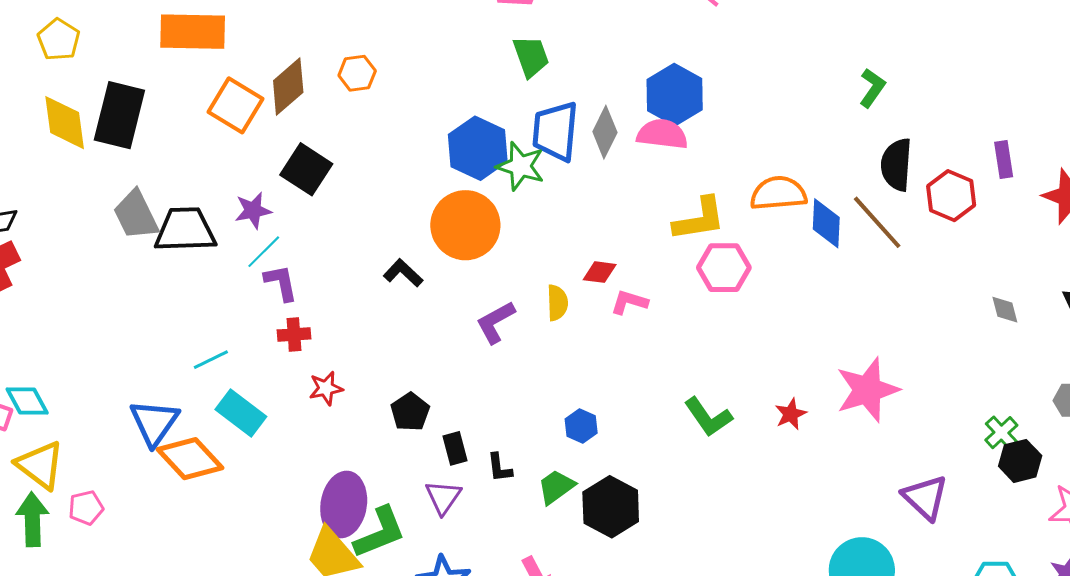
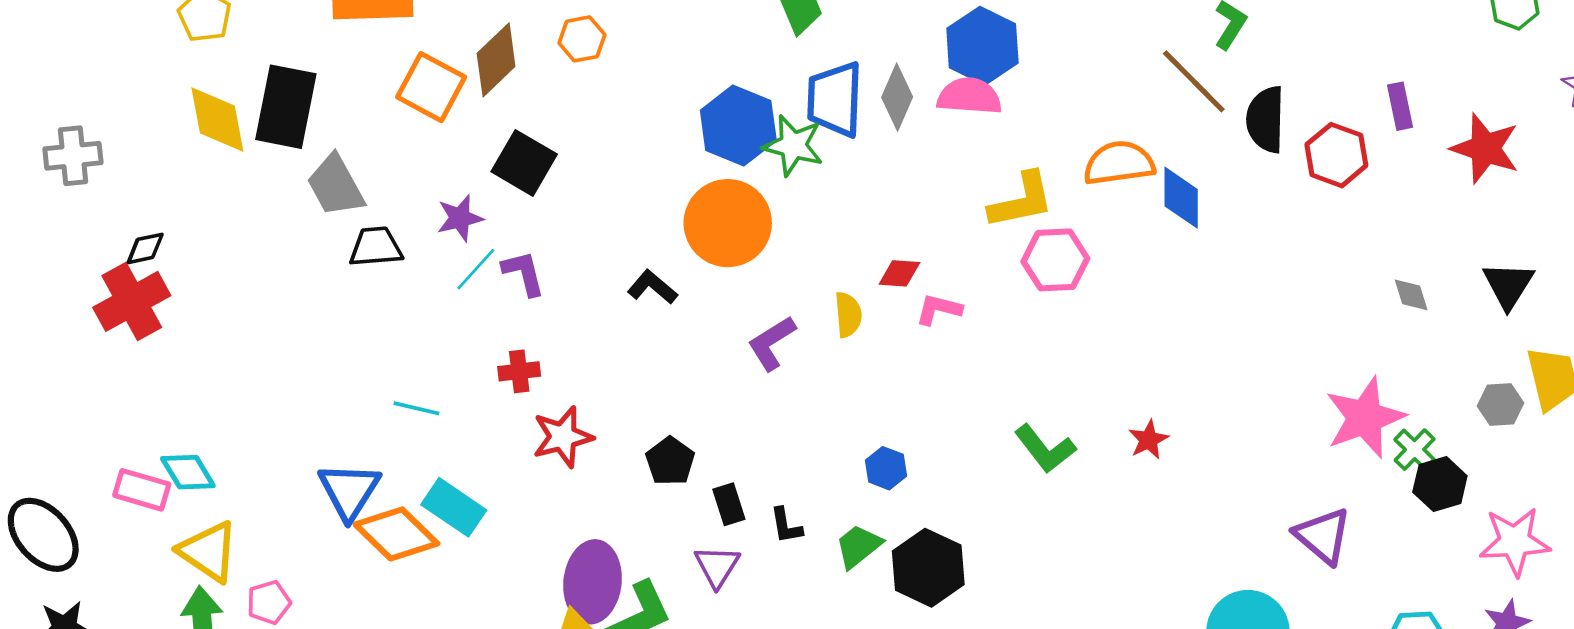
gray trapezoid: (136, 215) -> (336, 186), moved
brown line: (877, 222) -> (1194, 81), moved
black trapezoid: (185, 230) -> (376, 247), size x0.7
purple L-shape: (281, 283) -> (524, 273), moved
cyan line: (211, 360) -> (416, 408), turned 42
red star: (326, 388) -> (563, 437), size x1.4
pink star: (867, 390) -> (1365, 418), moved
cyan rectangle: (241, 413) -> (454, 507), moved

